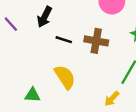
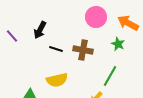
yellow semicircle: (65, 77) -> (57, 80), turned 110

